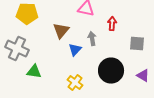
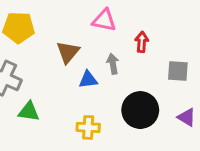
blue triangle: (75, 50) -> (88, 80), turned 40
yellow cross: (75, 82) -> (88, 127), turned -35

